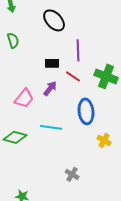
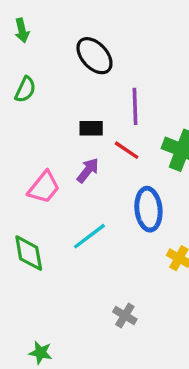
green semicircle: (13, 40) -> (25, 89), turned 42
cyan line: (51, 127) -> (89, 236), turned -45
green diamond: (15, 137) -> (29, 253), turned 65

